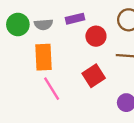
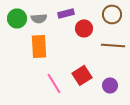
red square: (94, 76) -> (82, 75), moved
pink line: (52, 89) -> (54, 83), moved

